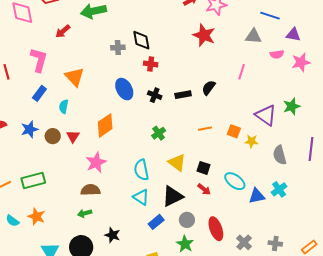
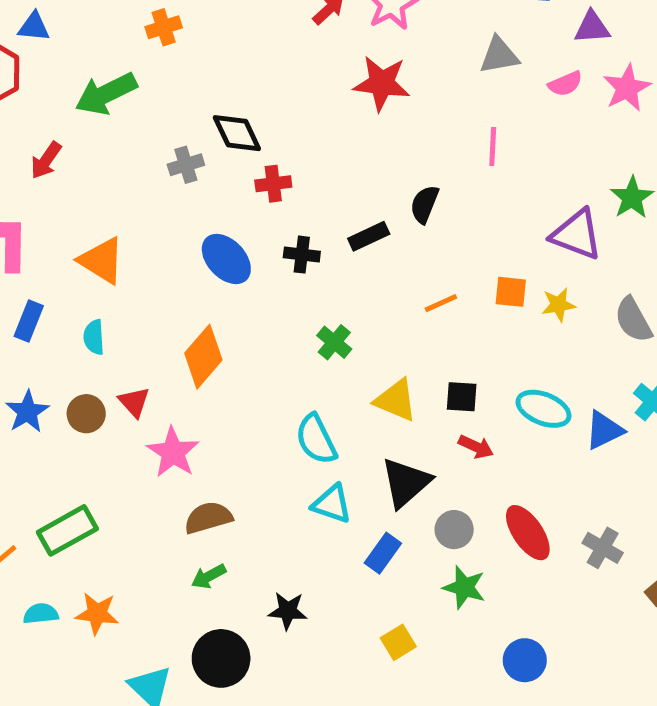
pink star: (96, 162) -> (173, 452), moved
cyan semicircle: (12, 221) -> (41, 614), moved, turned 152

